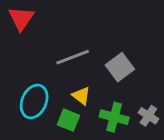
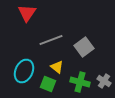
red triangle: (21, 19) -> (27, 13), moved

